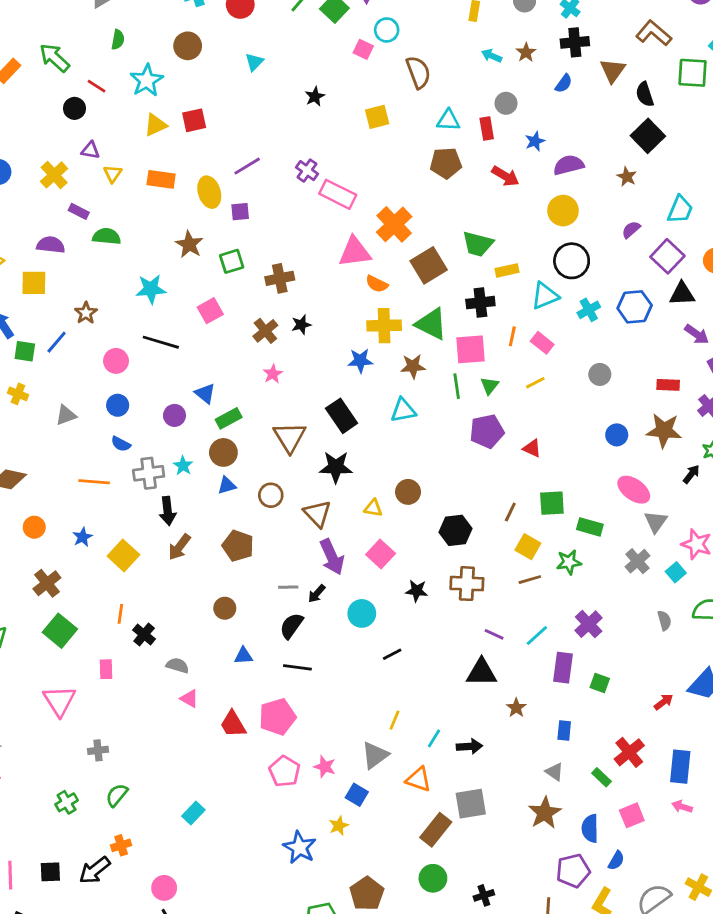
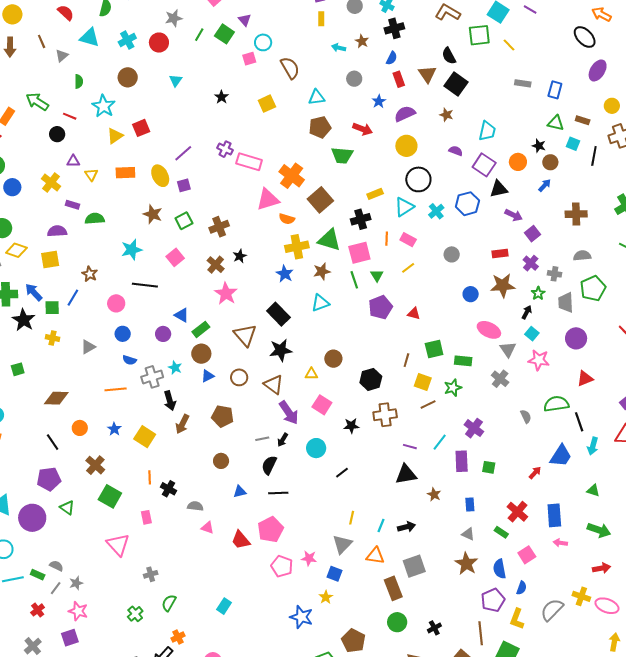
pink square: (363, 49) -> (249, 59), turned -32
brown triangle: (613, 71) -> (427, 74), moved
red rectangle: (487, 128) -> (399, 79), moved
purple semicircle: (631, 230) -> (456, 151), turned 72
green trapezoid: (478, 244) -> (342, 155), moved
blue star: (360, 361) -> (285, 274), turned -30
pink star: (273, 374) -> (226, 293), size x1.6
cyan square: (676, 572) -> (532, 334), moved
brown rectangle: (436, 830) -> (393, 588), turned -50

